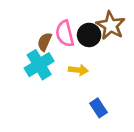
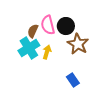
brown star: (111, 26) -> (78, 44), moved
yellow arrow: (78, 70) -> (47, 52), moved, turned -80

